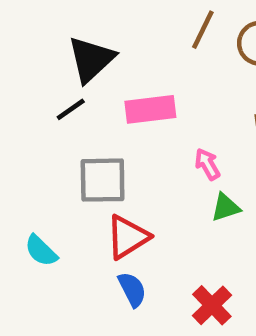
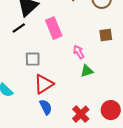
pink rectangle: (150, 109) -> (54, 28), turned 75
gray square: (103, 180) -> (33, 59), size x0.7

